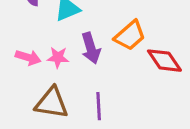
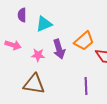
pink arrow: (28, 57) -> (13, 45), moved
purple line: (99, 106) -> (86, 86), moved

